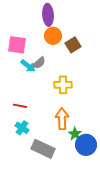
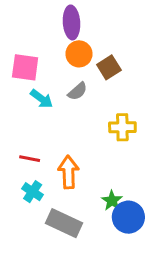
gray semicircle: (39, 63) -> (77, 91), moved
yellow cross: (63, 85) -> (122, 127), moved
orange arrow: (62, 119) -> (69, 172), moved

